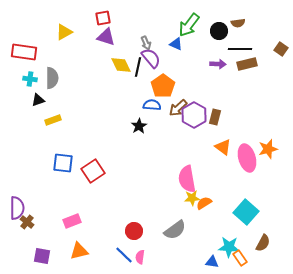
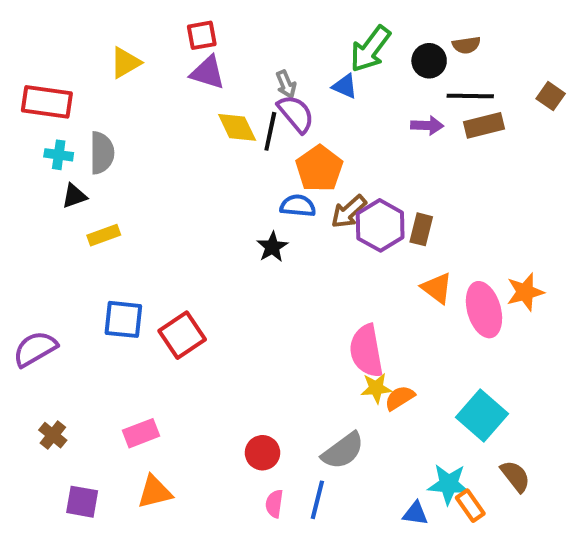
purple semicircle: (17, 208) -> (35, 349), moved, turned -120
brown semicircle: (263, 243) -> (515, 476), turned -66
blue line: (124, 255) -> (317, 500), moved, turned 60

